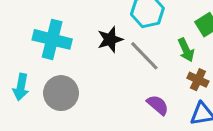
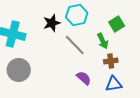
black star: (110, 39) -> (52, 23), moved
brown cross: (198, 80) -> (111, 61), turned -32

